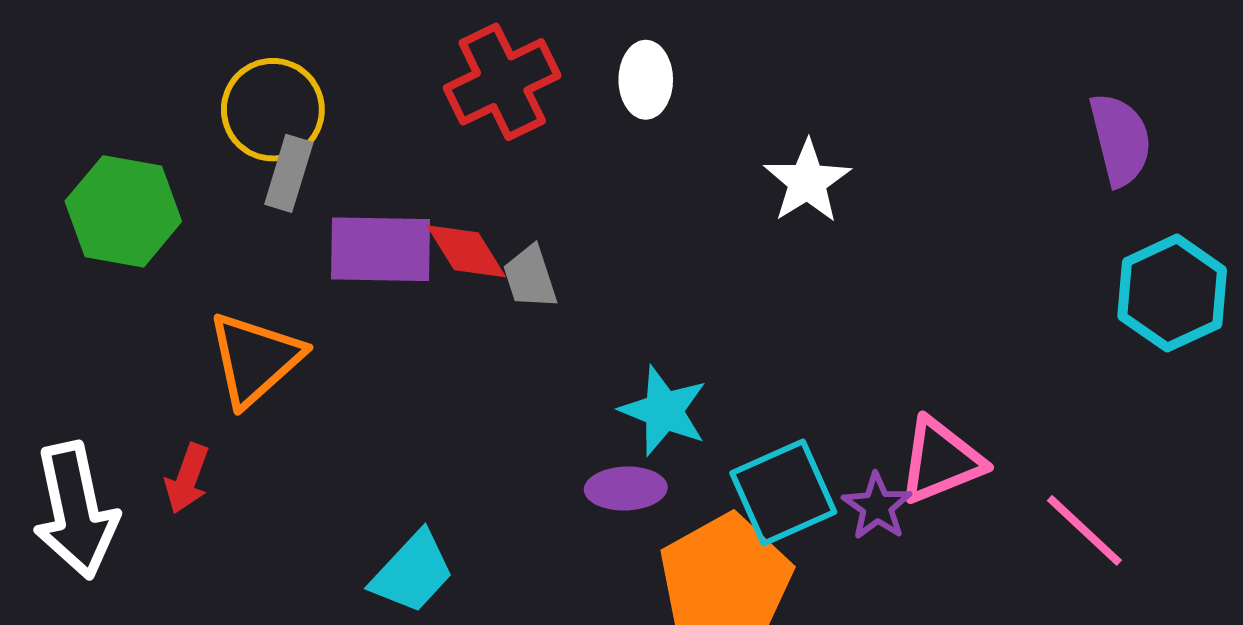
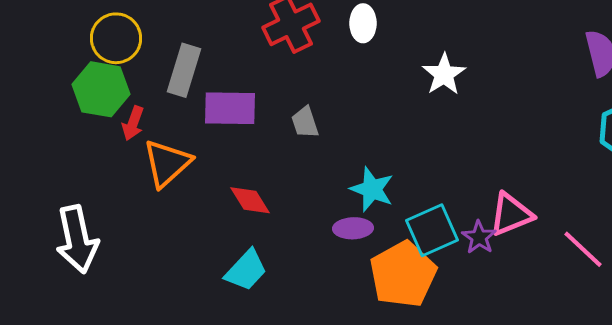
yellow circle: (273, 110) -> (116, 38), moved
gray rectangle: (289, 173) -> (184, 70), size x1.4
red diamond: (466, 251) -> (250, 200), moved
red arrow: (187, 479) -> (133, 123), moved

